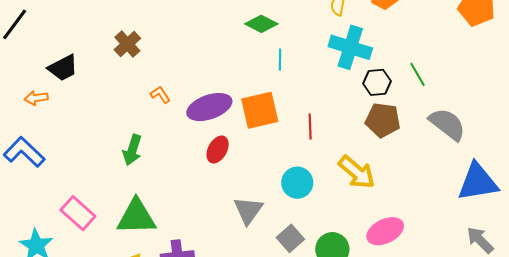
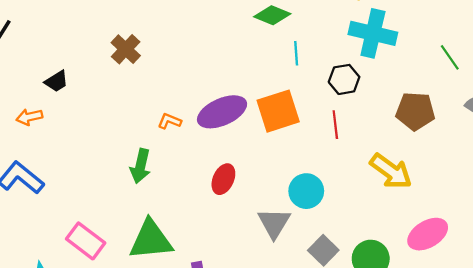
black trapezoid: (63, 68) -> (56, 81), size x0.7
black hexagon: (377, 82) -> (344, 79), moved
orange L-shape: (160, 95) -> (169, 121), moved, turned -30
red ellipse: (218, 150) -> (223, 179), moved
cyan circle: (297, 183) -> (306, 191), moved

